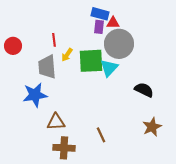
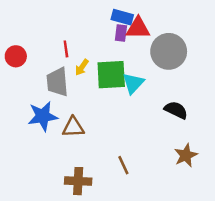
red triangle: (113, 23) -> (138, 28), size x1.5
gray circle: (119, 44) -> (169, 51), moved
brown triangle: (56, 122) -> (73, 127), moved

